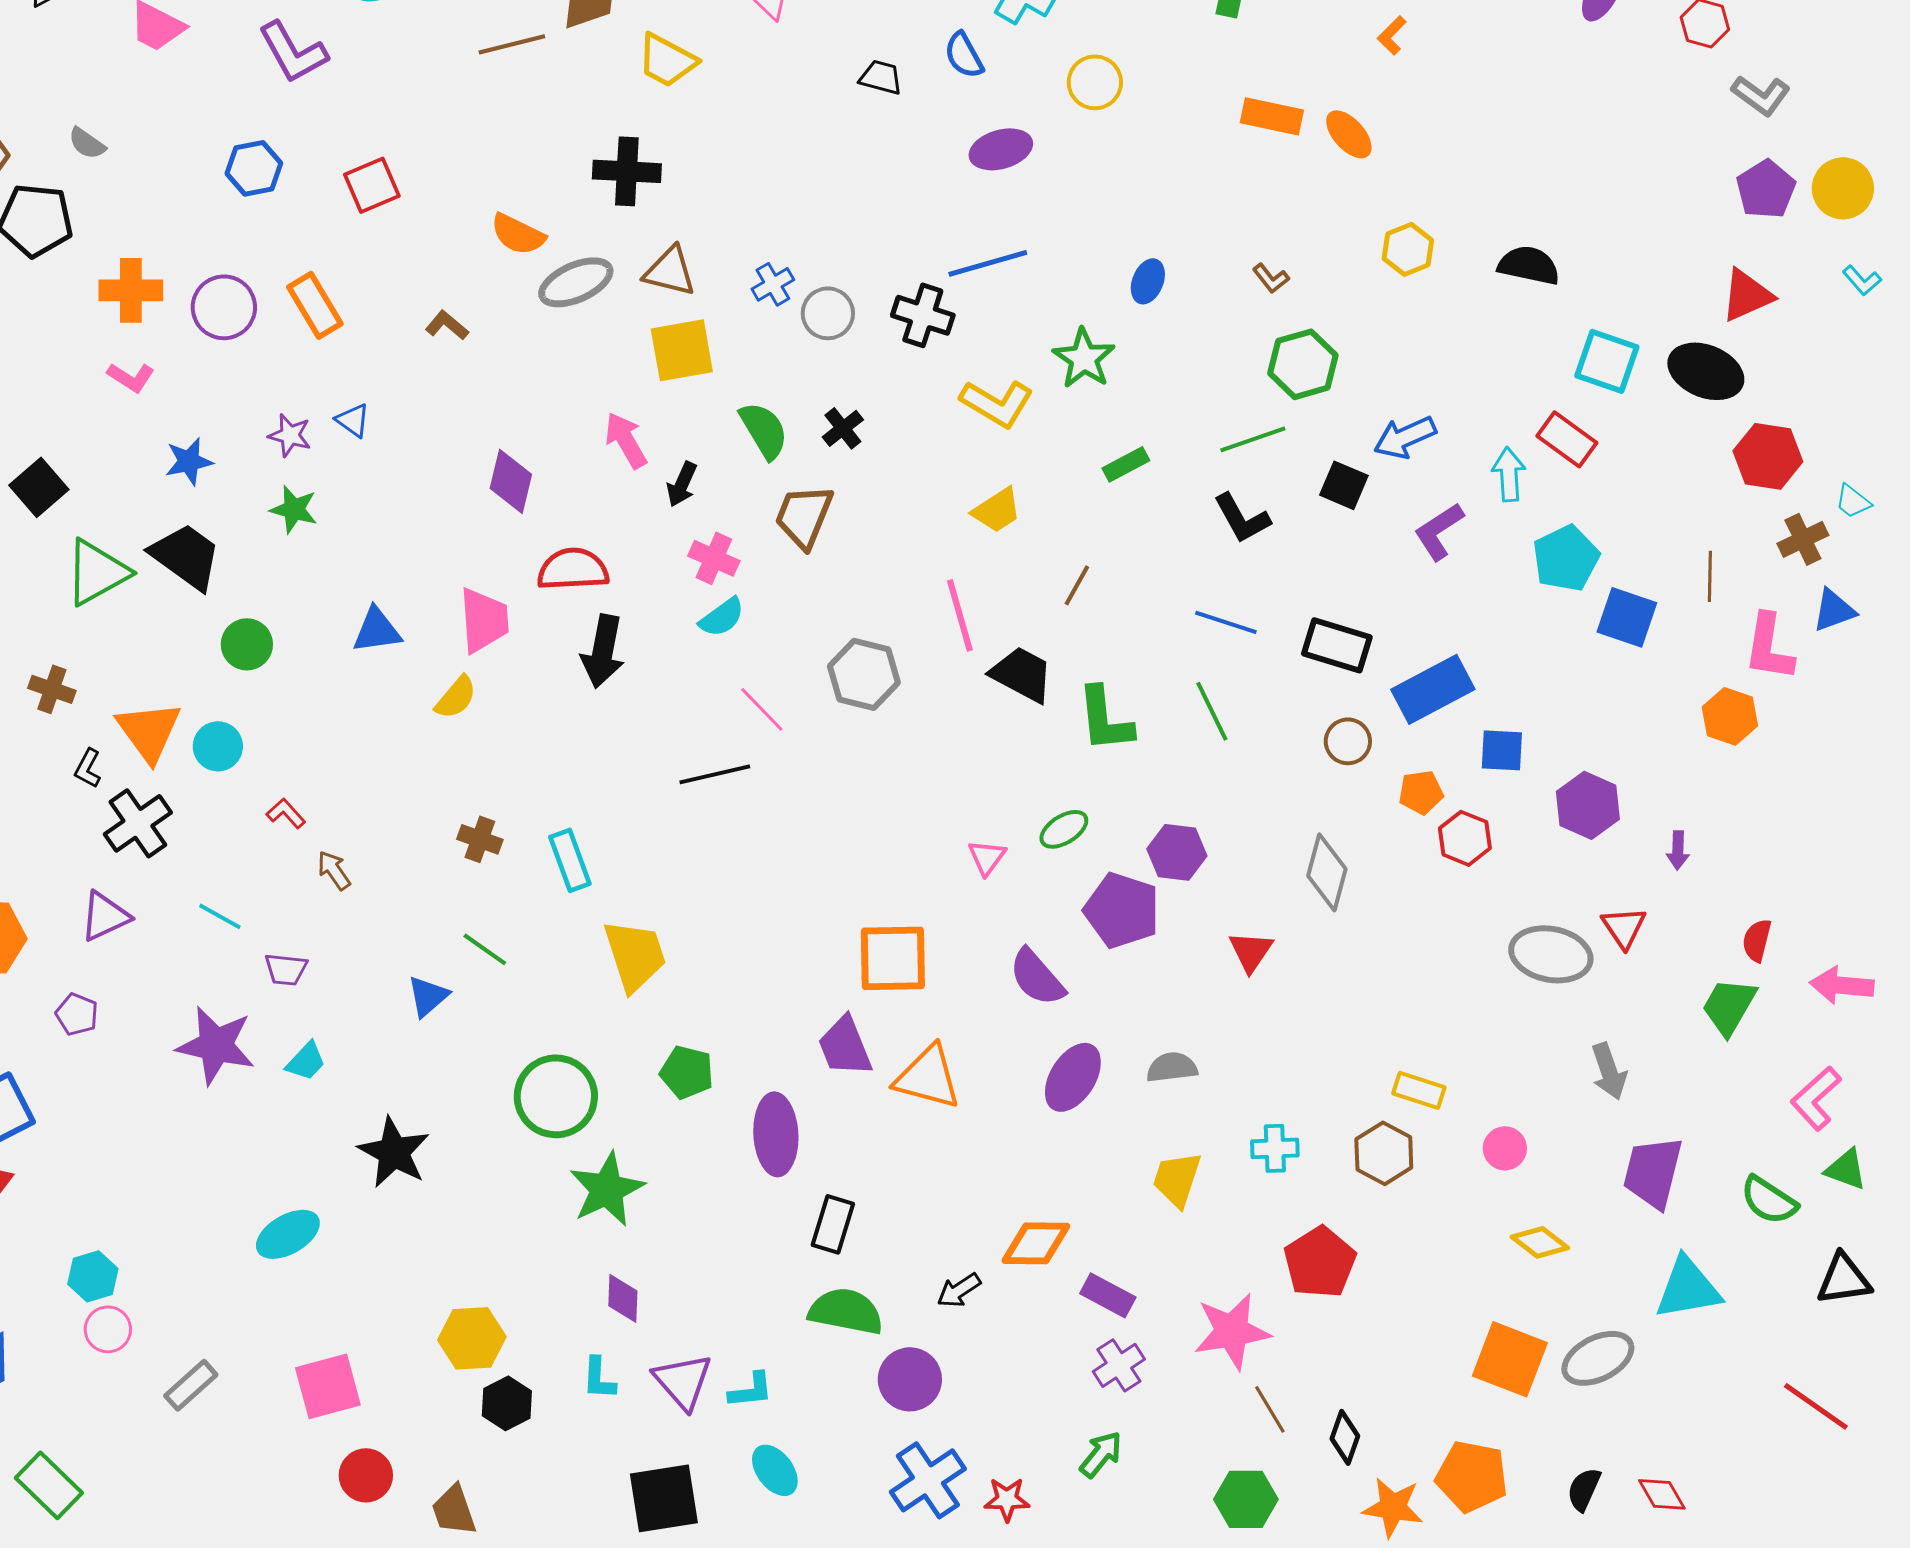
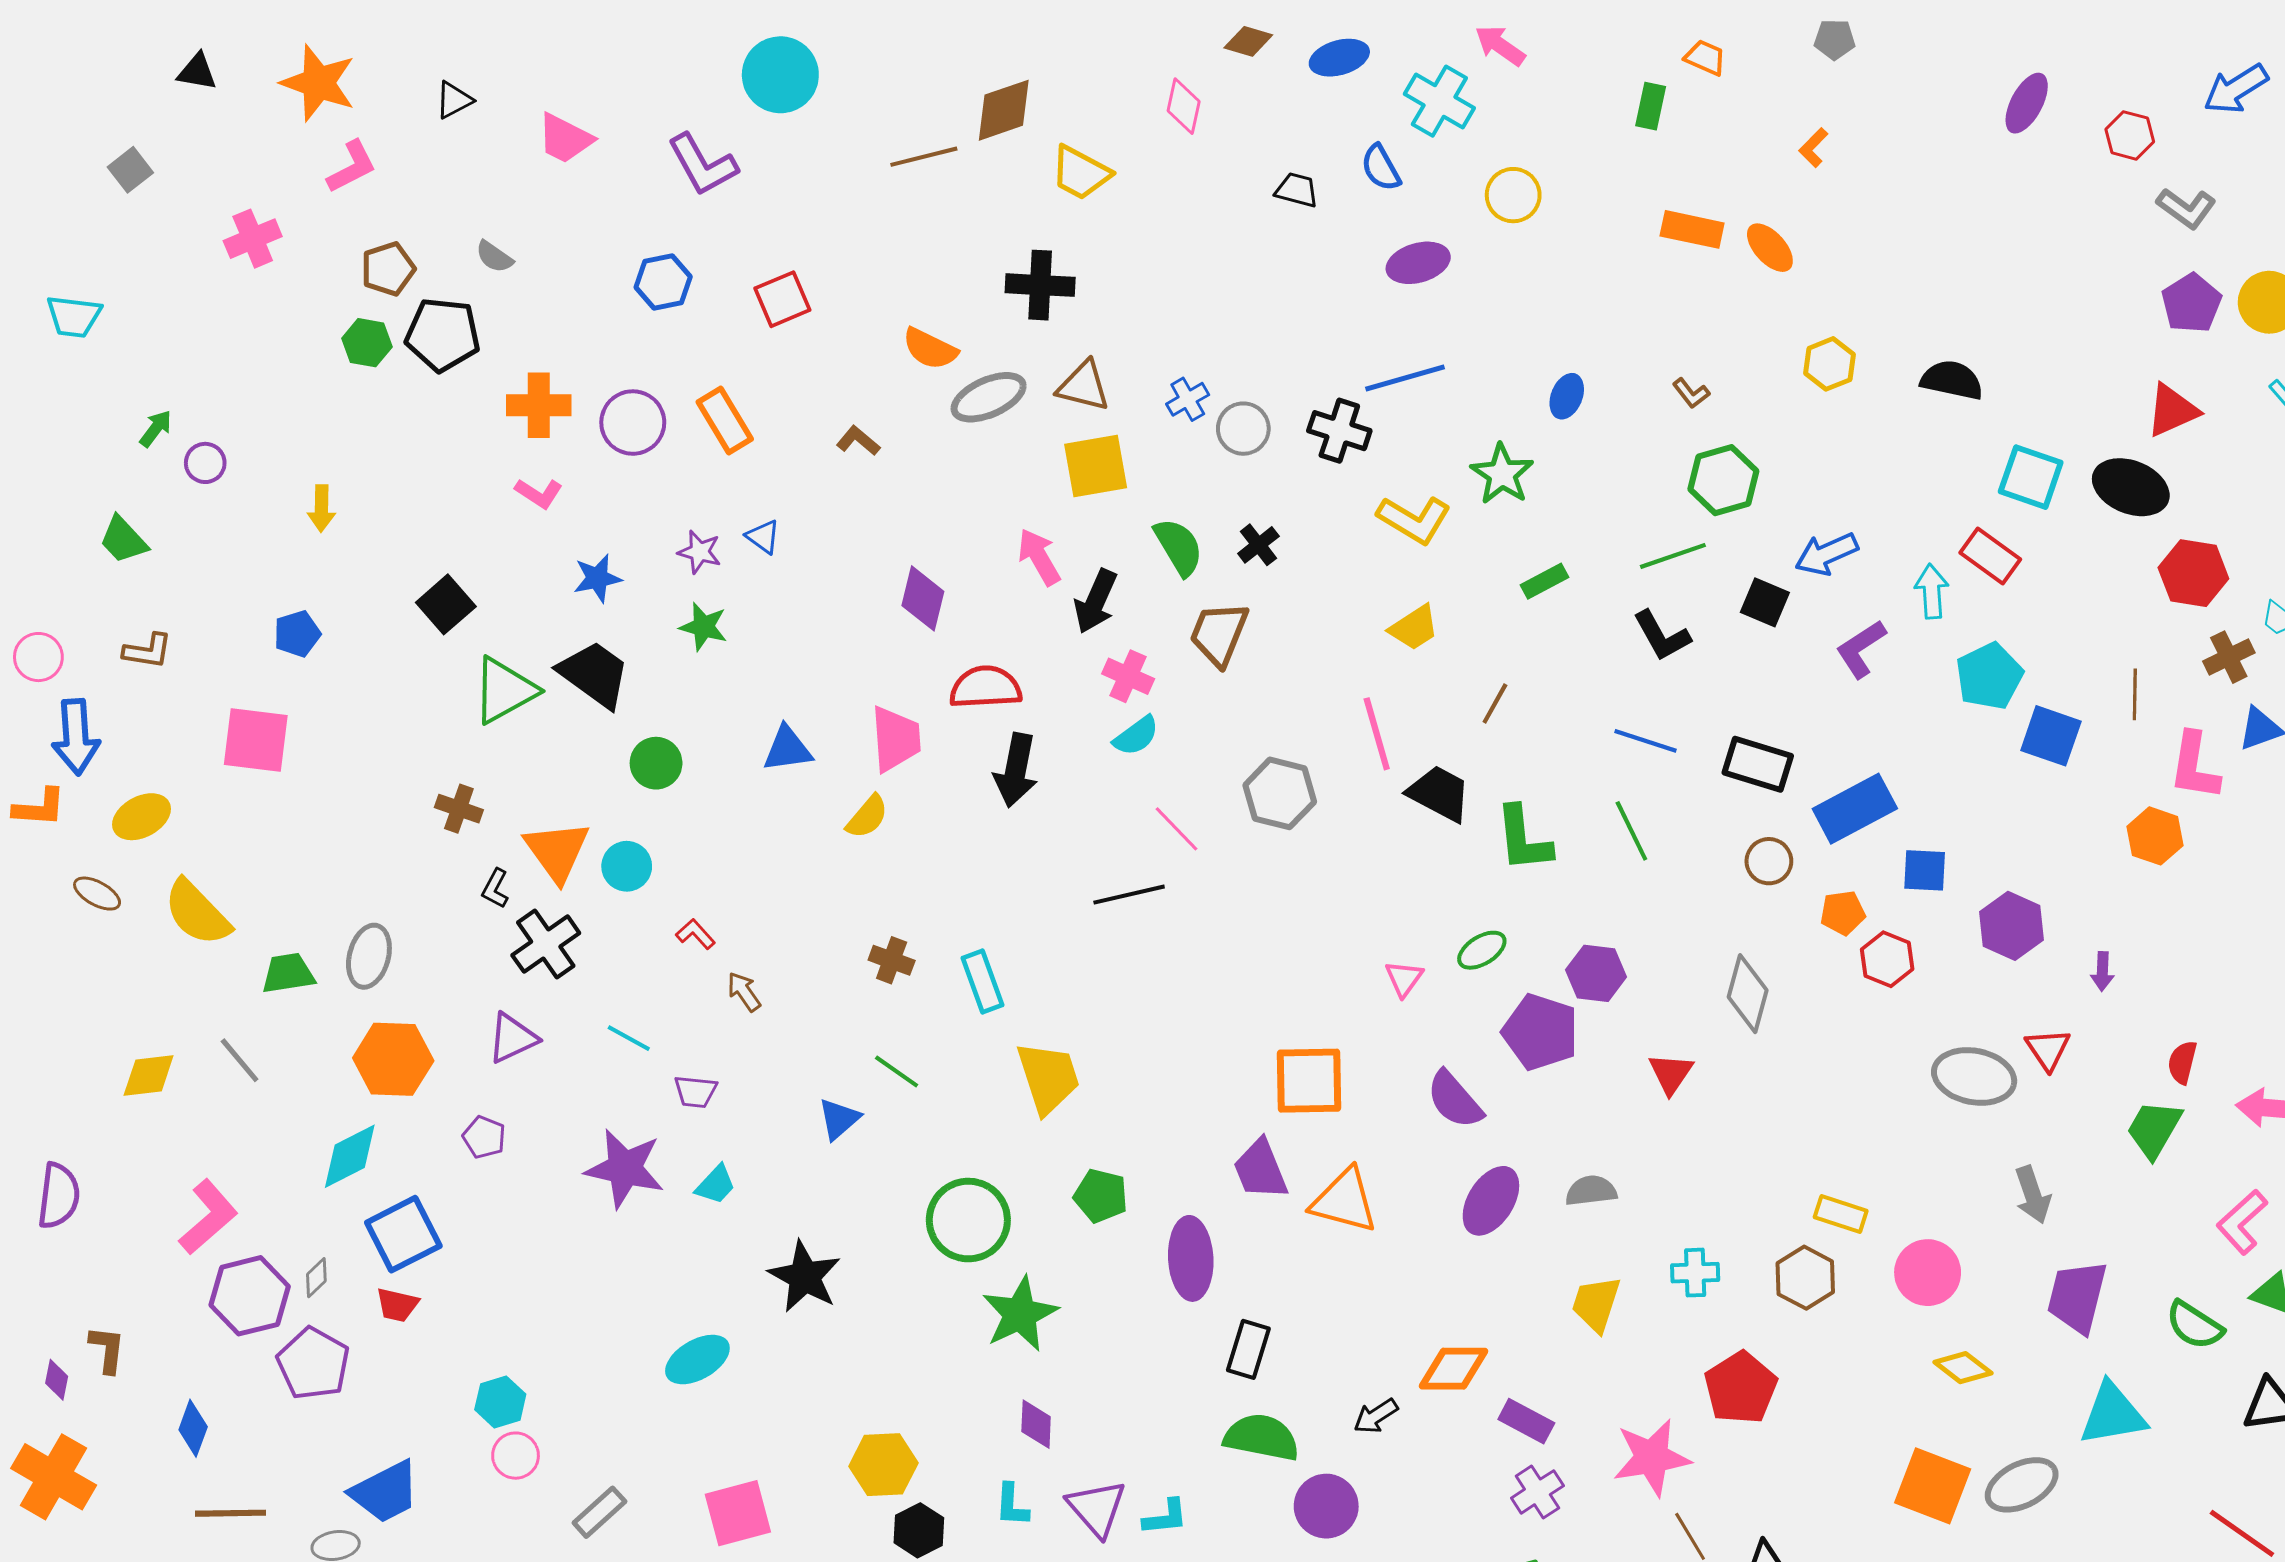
black arrow: (682, 484) -> (1096, 601), size x1.4
pink circle: (1505, 1148) -> (1928, 1273), size x1.5

